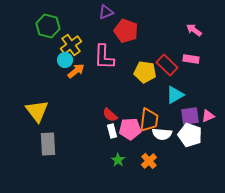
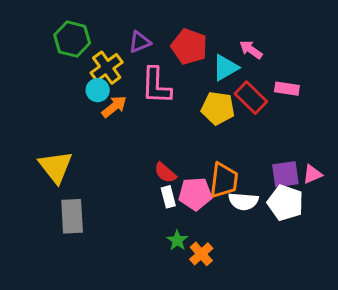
purple triangle: (106, 12) -> (140, 42), moved
pink arrow: (194, 30) -> (251, 50), moved
cyan triangle: (175, 95) -> (225, 68), moved
orange cross: (149, 161) -> (201, 254), moved

